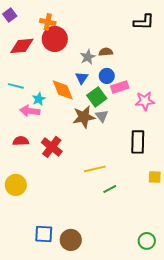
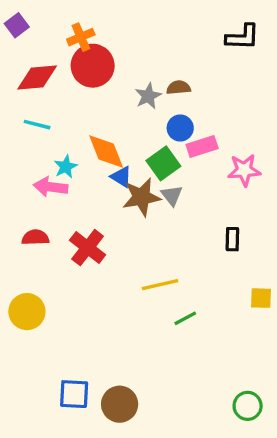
orange cross: (48, 22) -> (81, 37), turned -35
blue triangle: (82, 78) -> (121, 177), moved, turned -32
cyan line: (16, 86) -> (37, 125), moved
black rectangle: (138, 142) -> (232, 239), size x0.6

